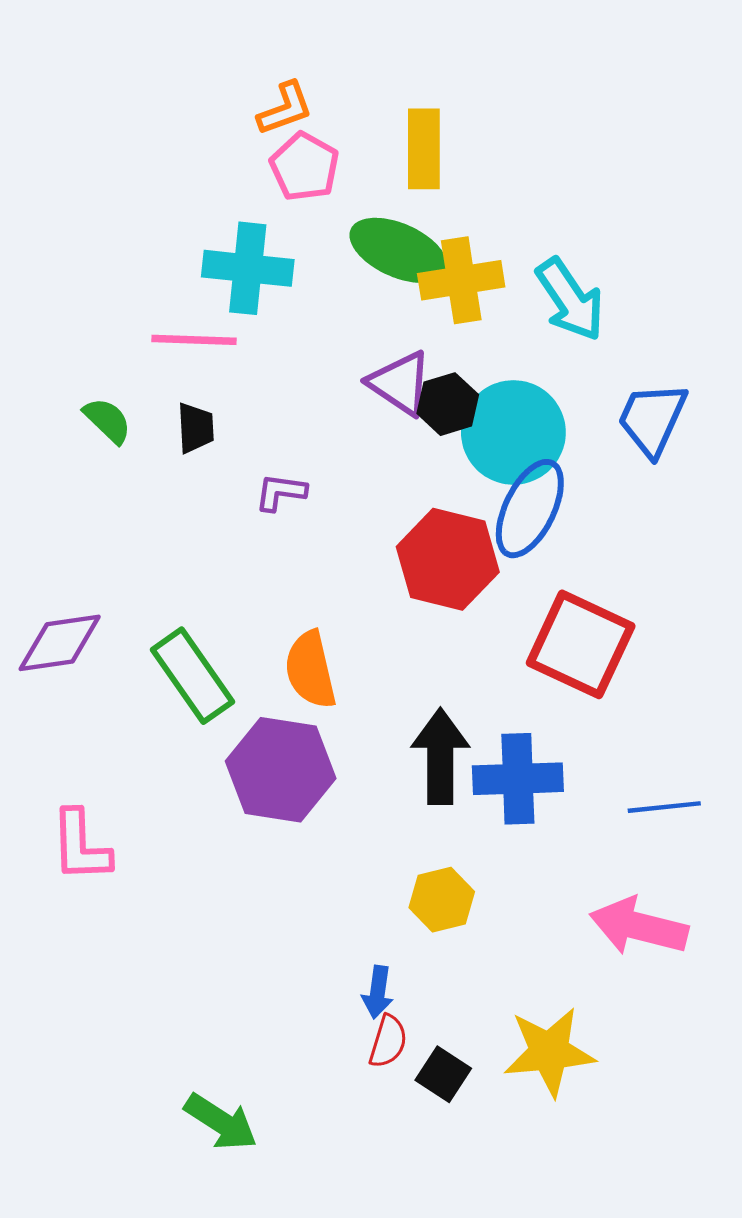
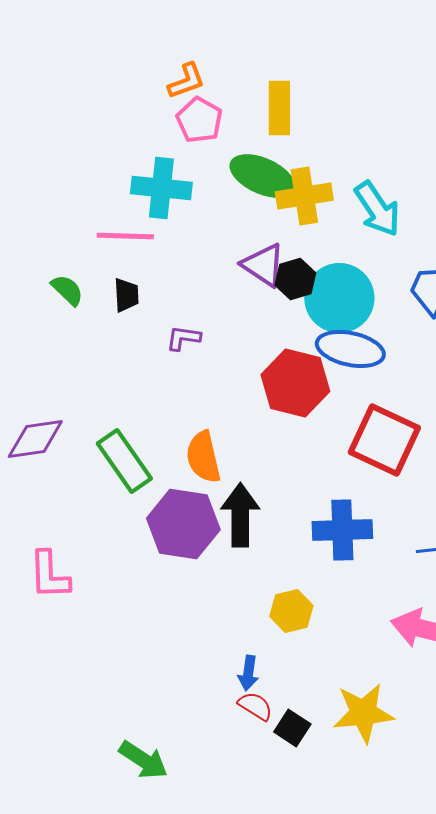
blue ellipse: (530, 509) -> (350, 349), turned 76
black arrow: (440, 756) -> (240, 515), moved
red semicircle: (388, 1041) -> (255, 706), turned -75

